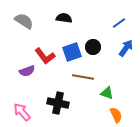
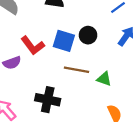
blue square: (72, 52) -> (64, 41), turned 36
green triangle: (107, 93) -> (104, 79), moved

